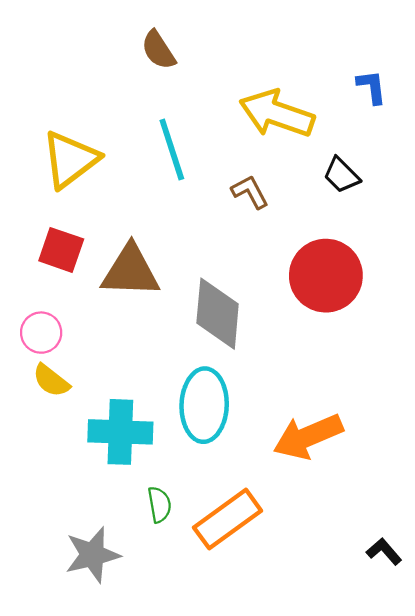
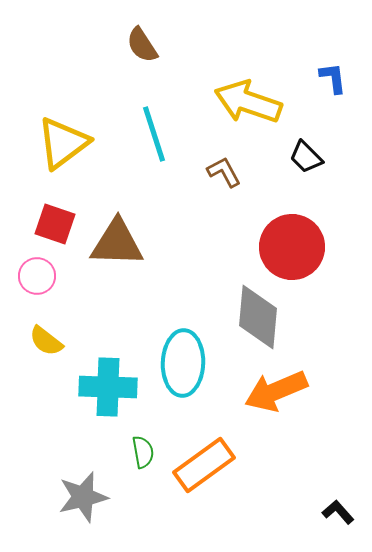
gray diamond: (218, 314) -> (258, 317), moved
pink circle: (41, 333) -> (37, 276), moved
black L-shape: (384, 551) -> (338, 512), moved

